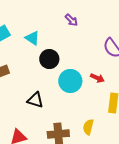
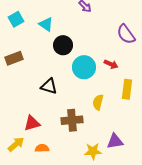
yellow semicircle: (88, 127) -> (98, 102), moved

